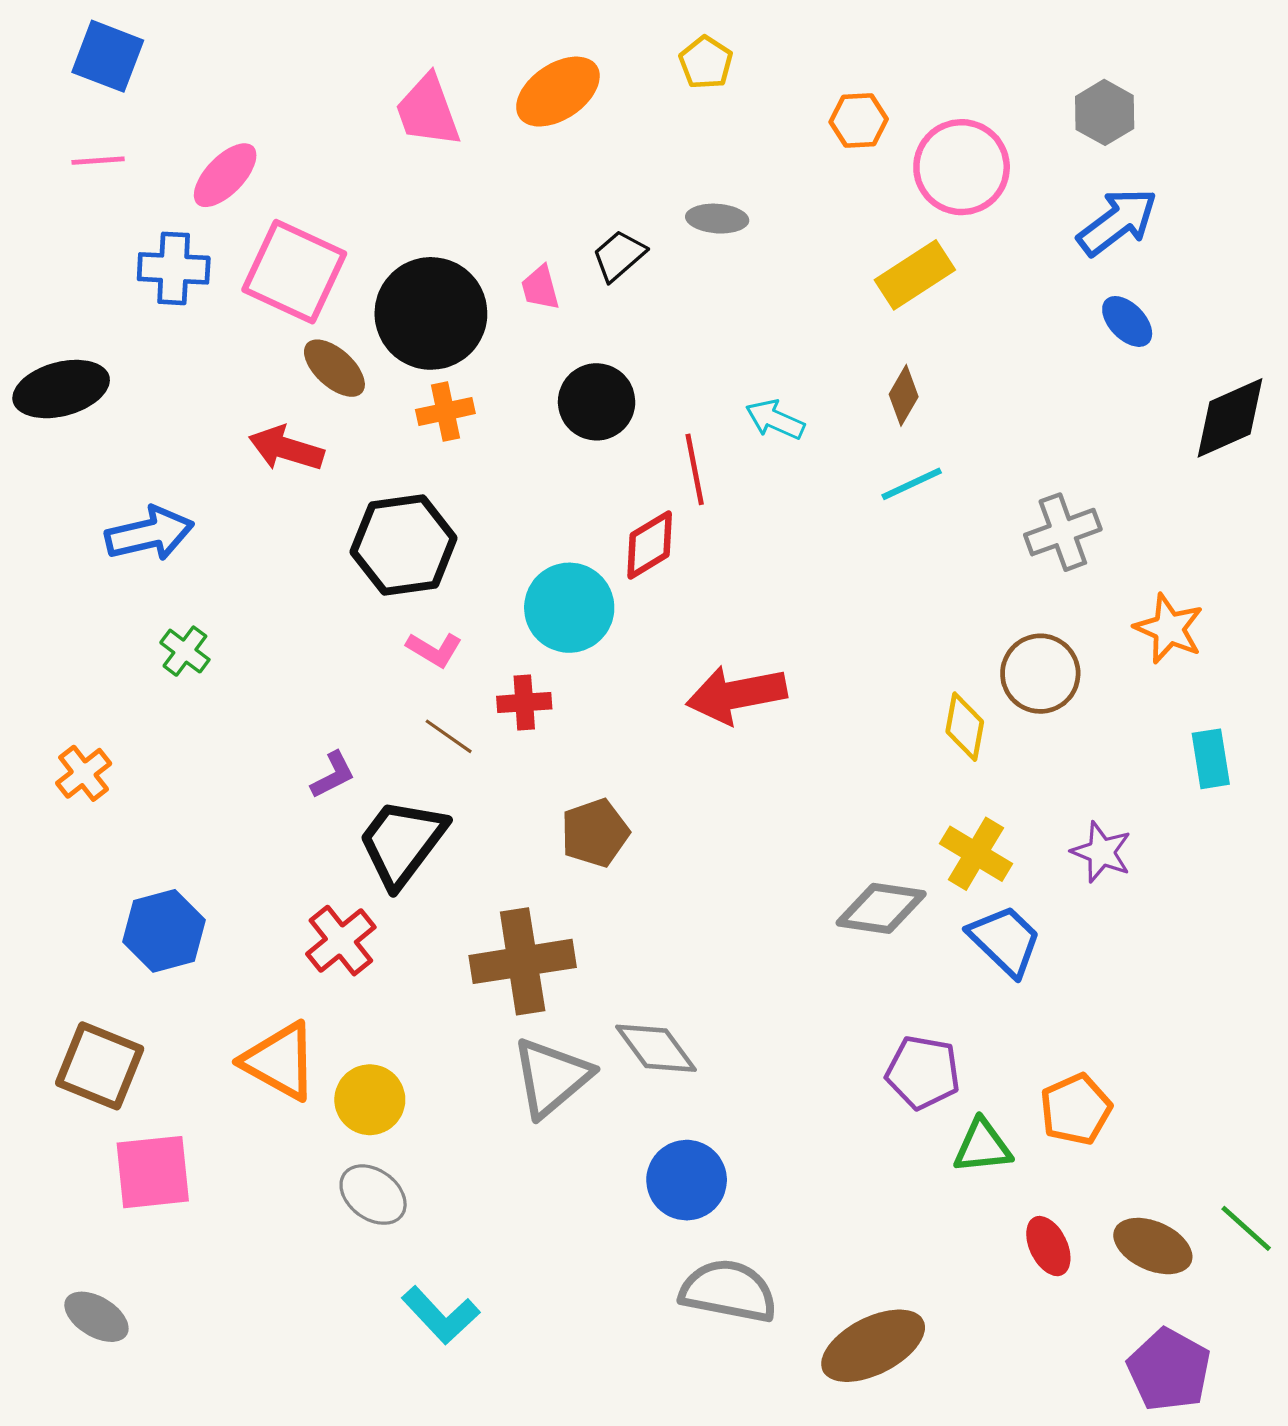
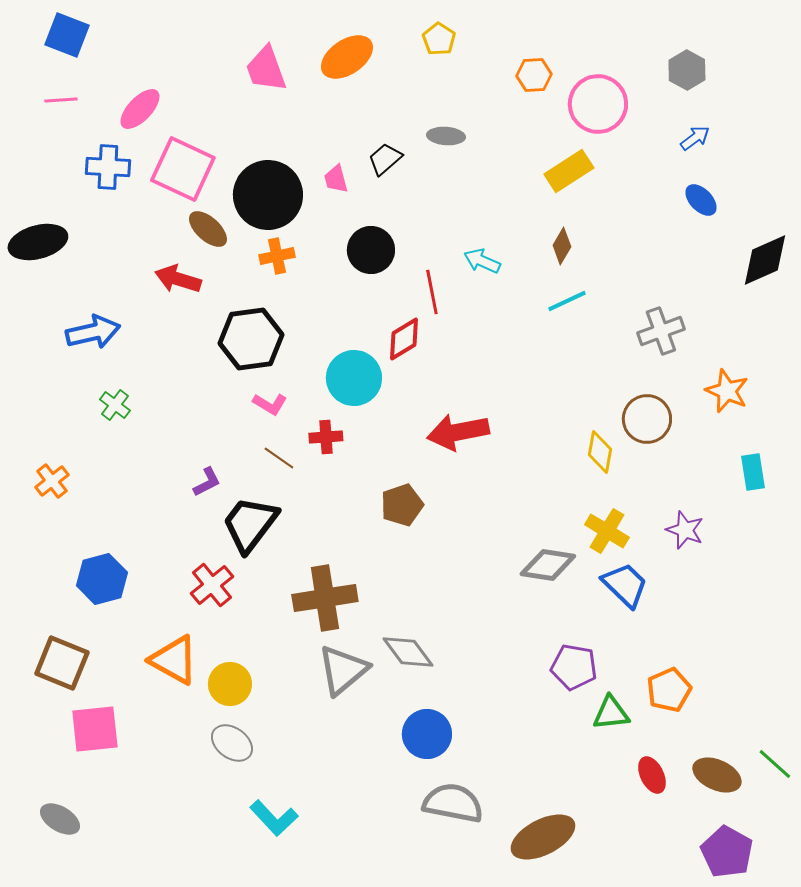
blue arrow: (1117, 222) -> (695, 138), size x0.6
brown pentagon: (595, 833) -> (402, 505), moved

